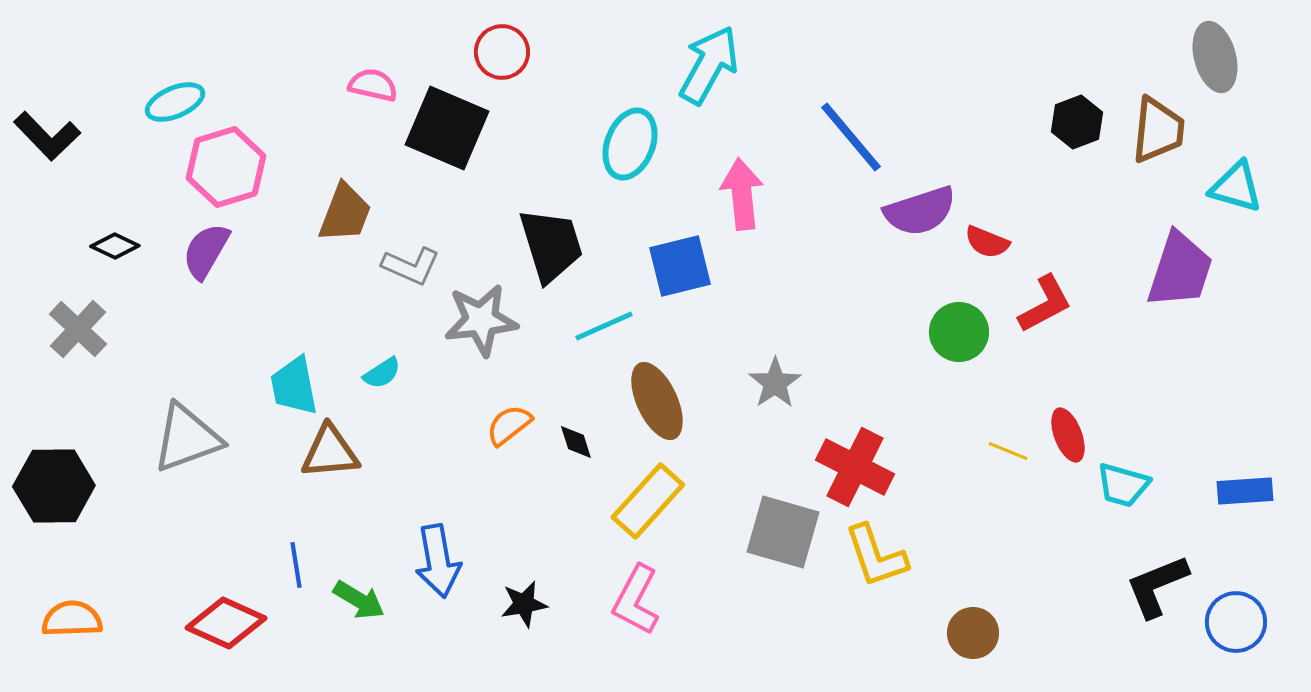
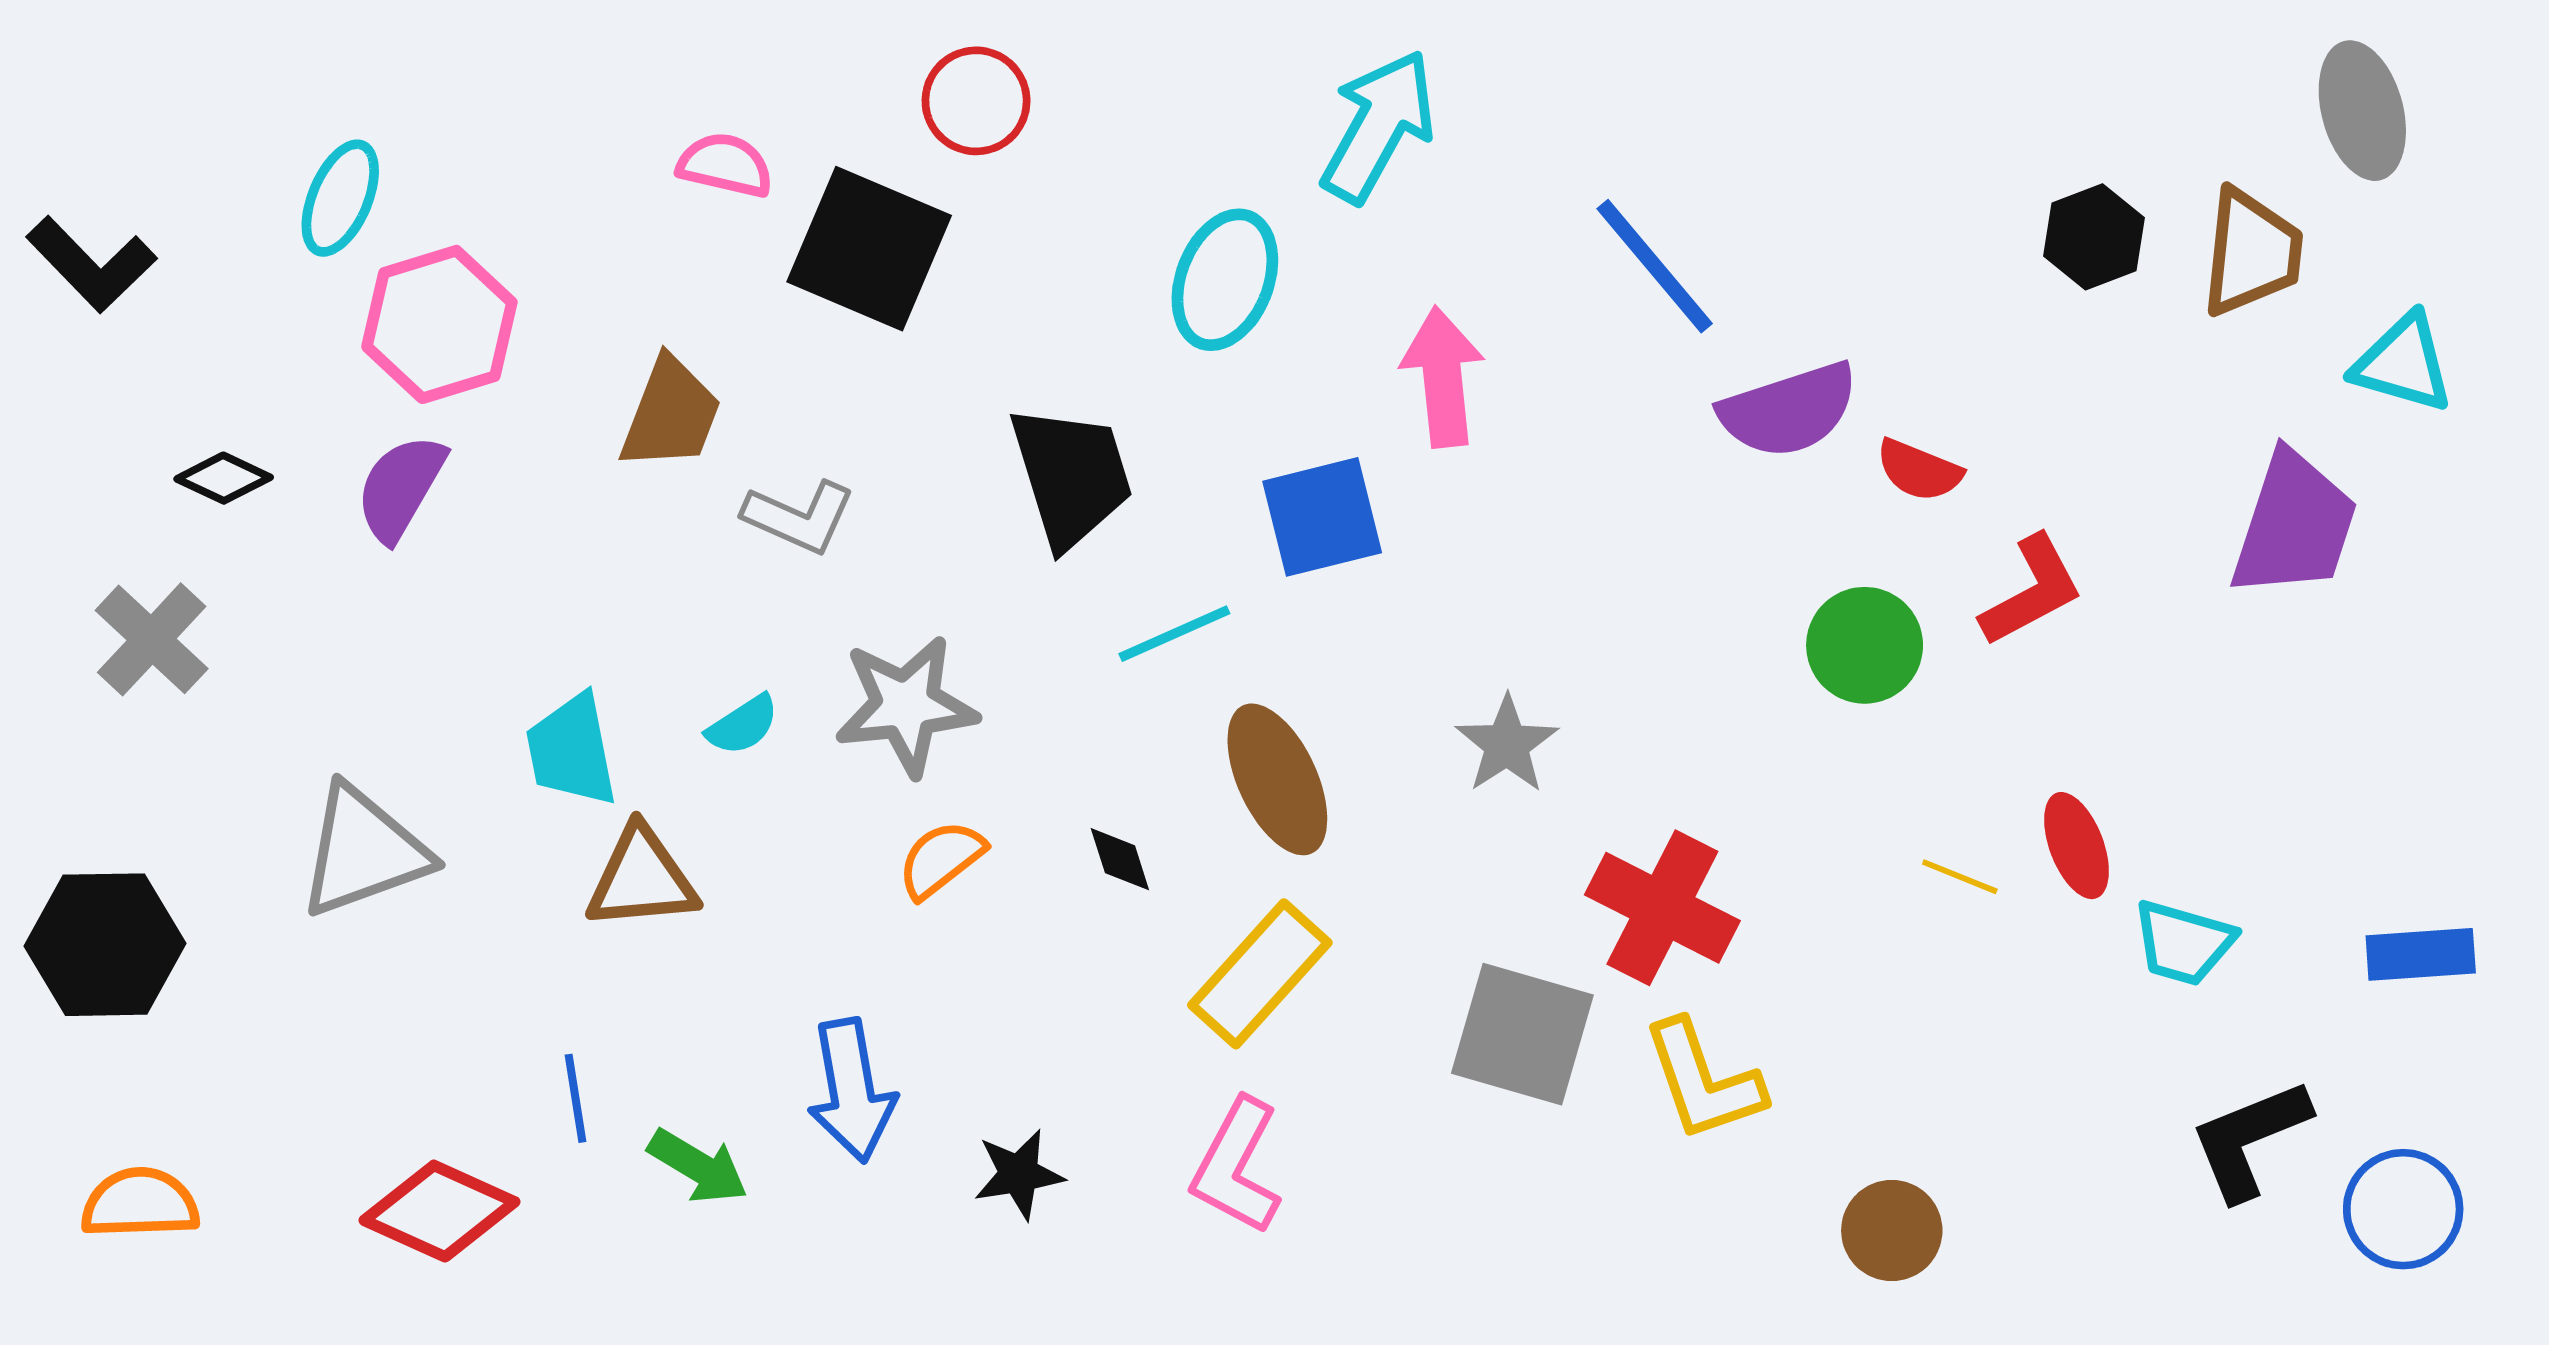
cyan ellipse: (175, 102) -> (340, 198), turned -44
gray star: (481, 320) -> (906, 706), moved
orange semicircle: (509, 425) -> (941, 859), moved

